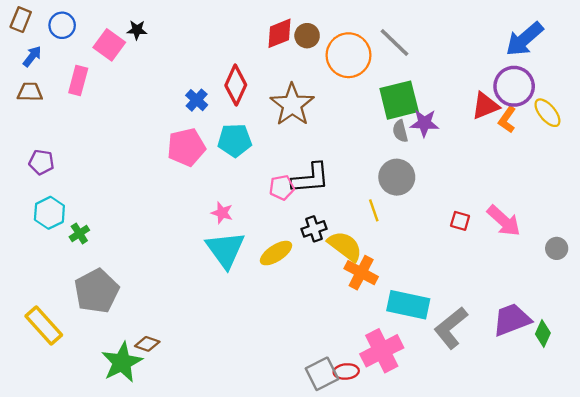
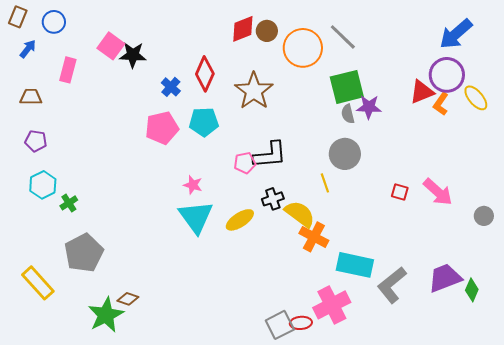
black star: (137, 30) -> (133, 55), moved, size x1.5
pink square: (109, 45) -> (111, 46), moved
brown trapezoid: (30, 92) -> (31, 97), moved

